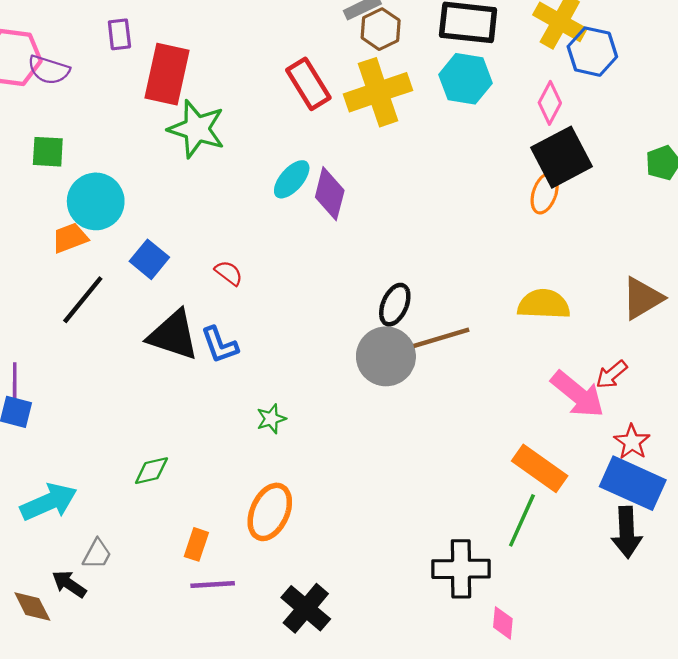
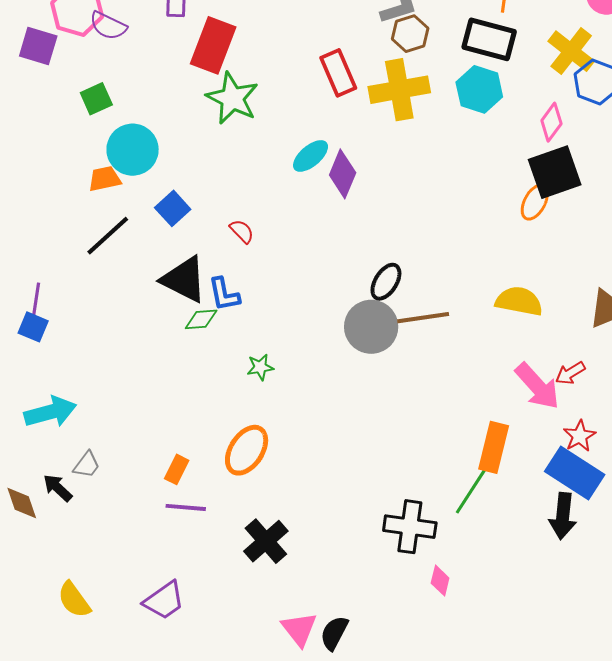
green square: (48, 152) -> (96, 99), turned -36
orange rectangle: (540, 468) -> (494, 447), turned 60
green diamond: (151, 471) -> (201, 319), moved

